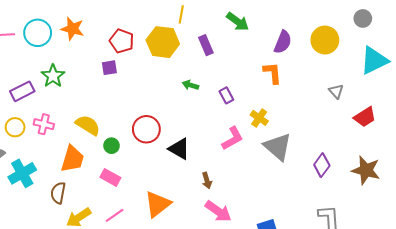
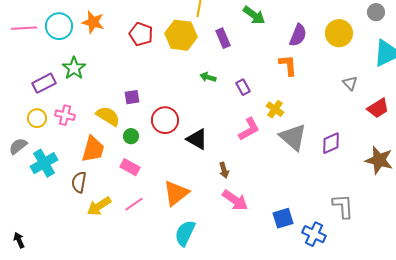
purple square: (109, 68) -> (132, 97), moved
purple diamond: (322, 165) -> (331, 143), moved, turned 30

